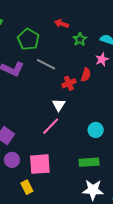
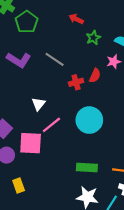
green pentagon: (28, 39) -> (27, 22), moved
white triangle: (59, 105) -> (38, 104), moved
cyan circle: (96, 130) -> (89, 120), moved, size x1.6
pink square: (40, 164) -> (31, 143), moved

